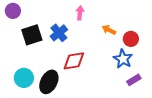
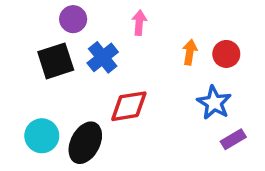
purple circle: (13, 11) -> (73, 19), moved
orange arrow: (109, 30) -> (190, 52), turned 72
red circle: (131, 39) -> (226, 54), moved

